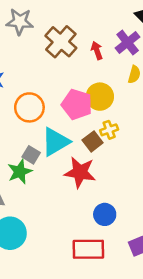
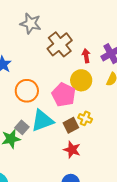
yellow circle: (100, 97) -> (81, 80), moved
yellow cross: (109, 130) -> (85, 118), turned 32
red star: (80, 172) -> (72, 150), moved, size x0.7

